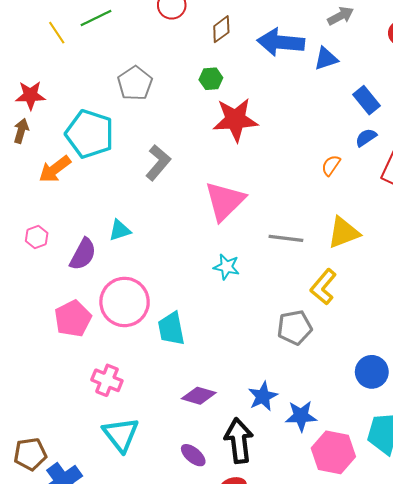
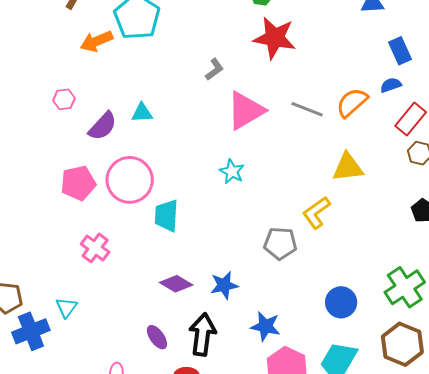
gray L-shape: (158, 163) -> (214, 69), moved, size x0.7
orange semicircle: (331, 165) -> (352, 102), size x1.6
gray line: (286, 238) -> (307, 109), moved
blue star: (263, 396) -> (224, 285), moved
cyan triangle: (121, 435) -> (66, 308), moved, size x0.6

